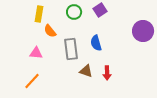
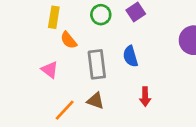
pink triangle: (36, 53) -> (50, 70), turned 32
brown triangle: (86, 71) -> (95, 101), moved
orange line: (32, 81) -> (65, 110), moved

